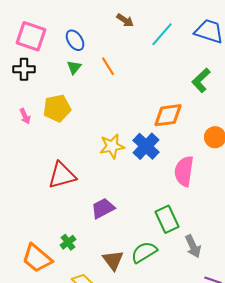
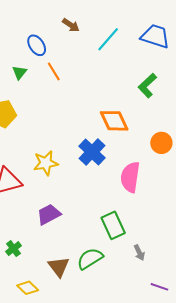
blue ellipse: (75, 40) -> (37, 45), moved
orange diamond: (168, 115) -> (114, 121), turned 72
yellow star: (112, 146) -> (46, 163), moved
gray arrow: (193, 246) -> (139, 253), size x0.7

